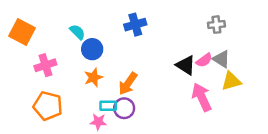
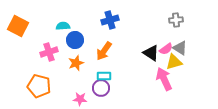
cyan semicircle: (77, 32) -> (63, 26), turned -48
pink cross: (45, 65) -> (49, 52), moved
yellow triangle: (231, 81) -> (174, 62), moved
orange arrow: (128, 84) -> (104, 51), moved
cyan rectangle: (108, 106) -> (104, 76), moved

